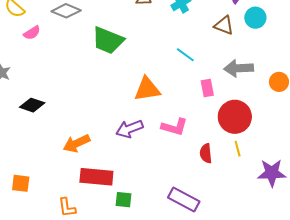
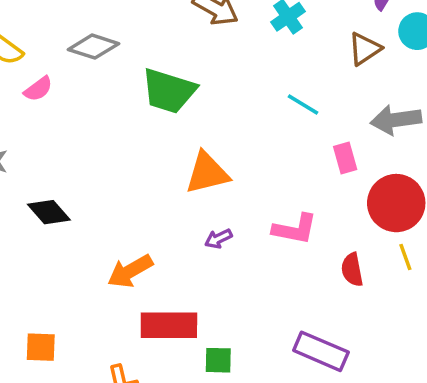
brown triangle: (224, 25) -> (365, 49), turned -50
orange triangle: (147, 89) -> (207, 173), moved
black diamond: (32, 105) -> (49, 212), turned 35
purple arrow: (129, 129) -> (218, 239), size x0.6

